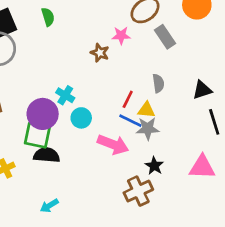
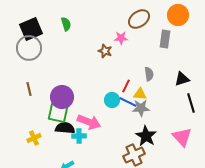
gray rectangle: (165, 37) -> (165, 39), moved, turned 42
cyan cross: (65, 95) -> (79, 136), moved, turned -32
cyan circle: (81, 118) -> (112, 100), moved
pink arrow: (113, 144) -> (89, 122), moved
black star: (154, 166) -> (146, 136), size x1.5
pink triangle: (202, 167) -> (182, 137), turned 45

